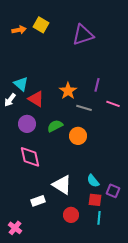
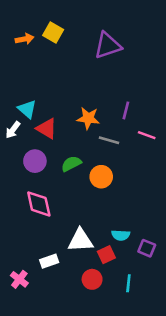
orange star: (68, 91) -> (88, 118), turned -30
cyan semicircle: (93, 181) -> (121, 235), turned -48
white triangle: (62, 185) -> (80, 240), turned -35
red square: (95, 200) -> (106, 255), moved, turned -32
pink cross: (15, 228) -> (19, 279), moved

